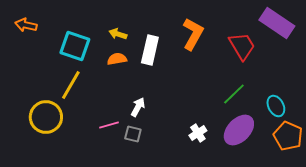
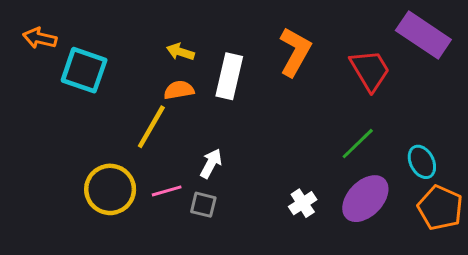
cyan square: (75, 46) -> (84, 70), moved
yellow line: (71, 85) -> (151, 127), moved
yellow circle: (46, 117) -> (110, 189), moved

